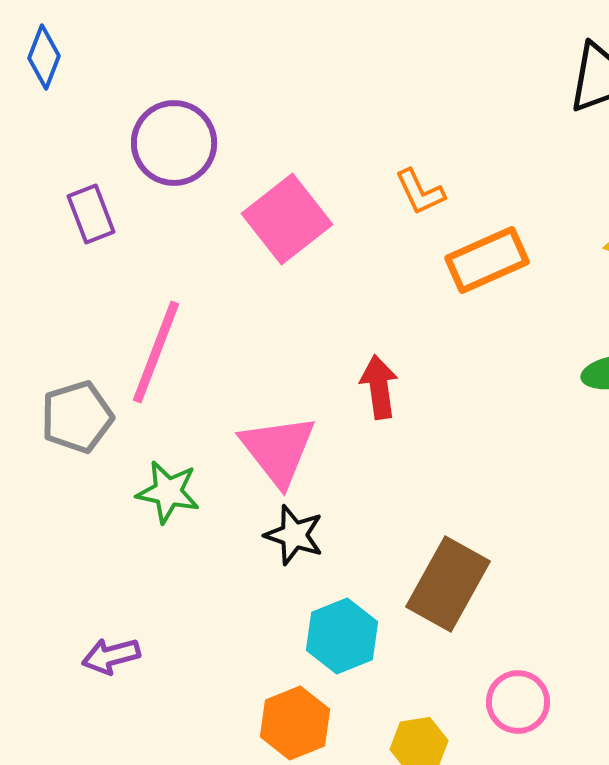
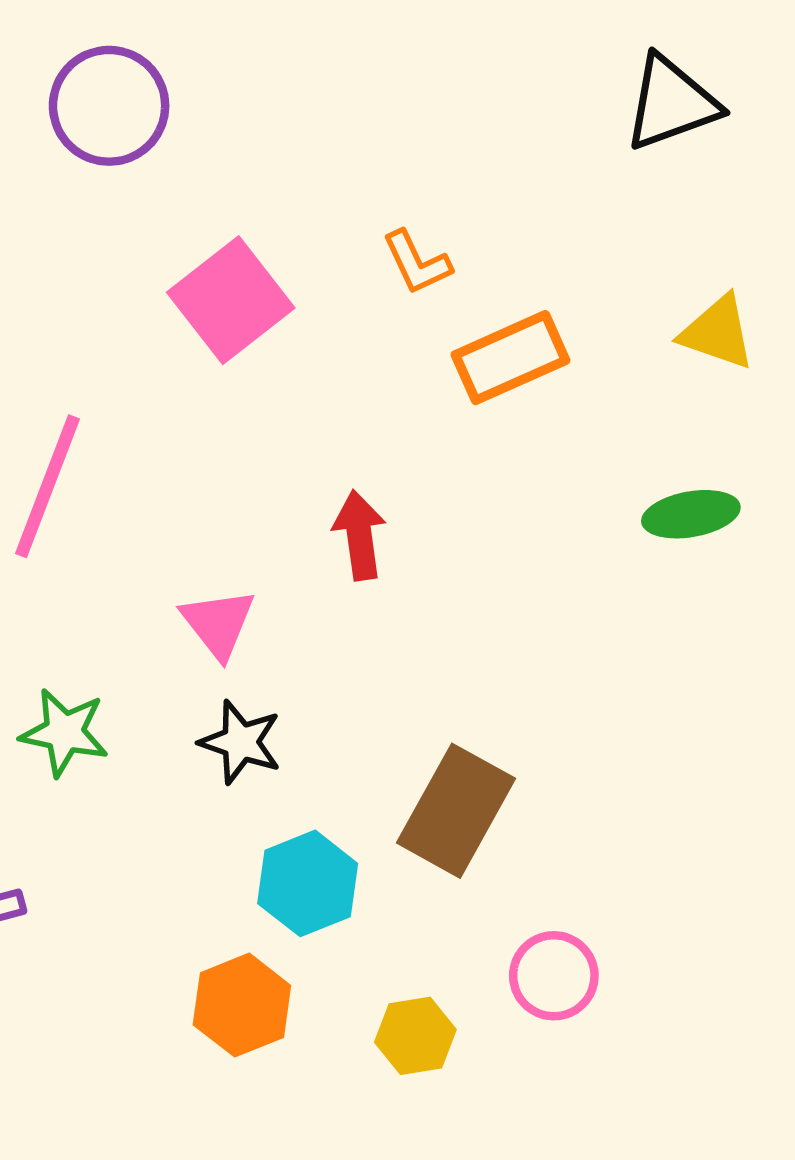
purple circle: (174, 143) -> (109, 106), moved
pink triangle: (278, 450) -> (218, 623), size x0.7
green star: (168, 492) -> (64, 732), moved

